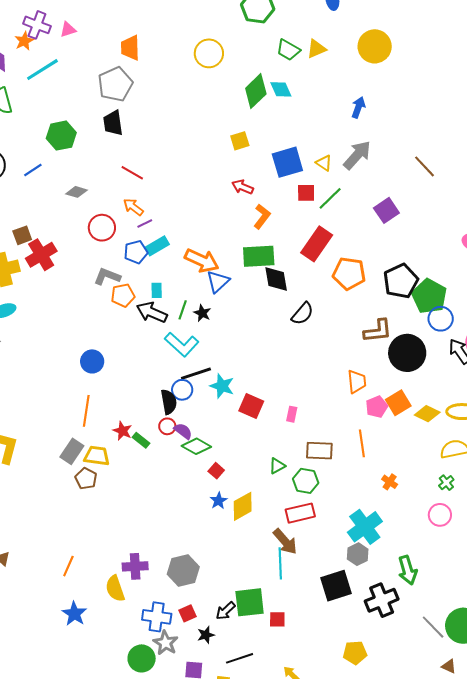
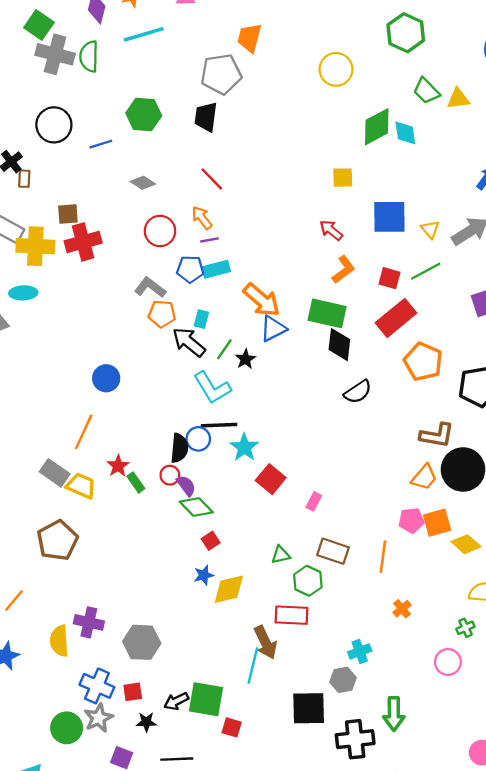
red square: (306, 193) -> (390, 278), moved
orange trapezoid: (357, 381) -> (424, 477), moved, turned 30
gray rectangle: (72, 451) -> (55, 473), turned 75
brown pentagon: (86, 479) -> (57, 540), moved, size x1.6
cyan cross: (365, 527) -> (360, 651), size x0.6

